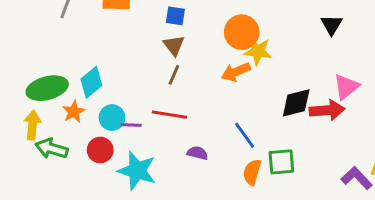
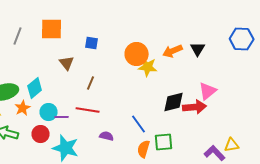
brown triangle: (174, 45) -> (67, 63), moved
orange arrow: (236, 72) -> (173, 51), moved

